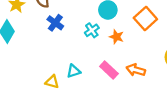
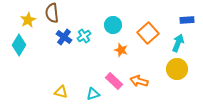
cyan cross: (92, 30) -> (84, 36), moved
cyan triangle: (74, 71) -> (93, 94), moved

